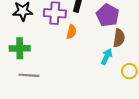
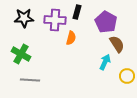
brown semicircle: (119, 38) -> (117, 44), turned -42
green cross: (20, 48) -> (21, 54), turned 30

